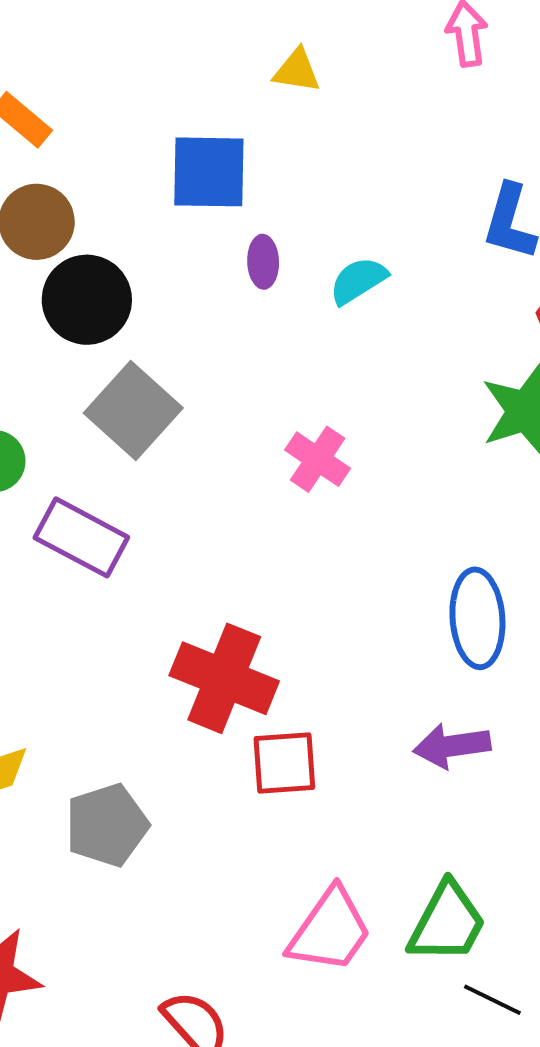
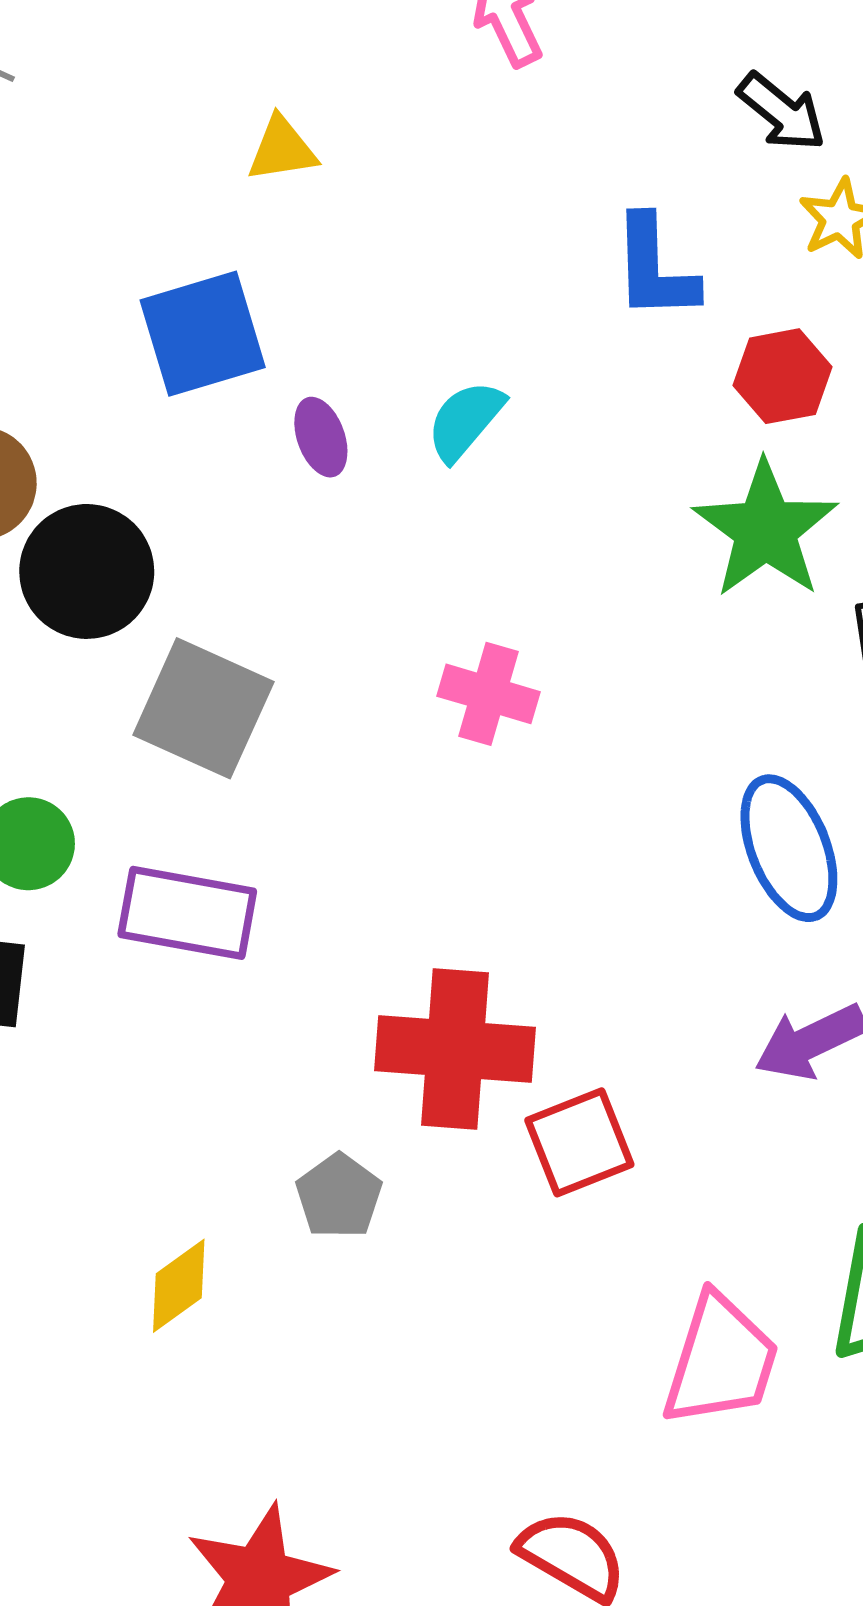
gray pentagon: (107, 825) -> (339, 1196), moved, size x0.7

